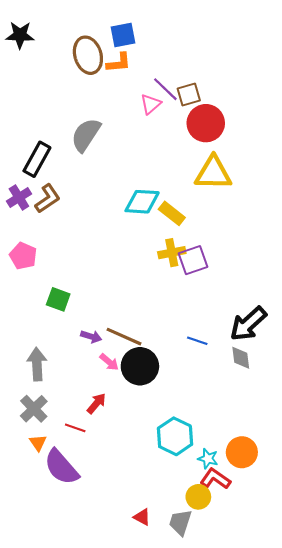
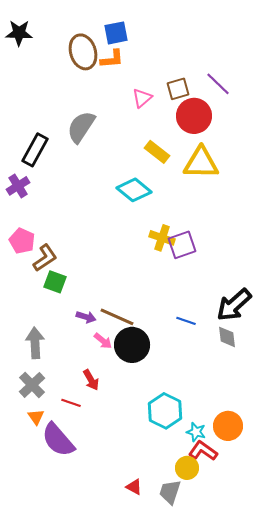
purple line: (165, 89) -> (218, 84), moved
brown L-shape: (48, 199) -> (45, 258), moved
cyan diamond: (142, 202) -> (134, 190), turned 36
yellow rectangle: (172, 213) -> (157, 152), moved
yellow cross: (172, 253) -> (162, 238), turned 30
red arrow: (96, 403) -> (91, 380), turned 110

